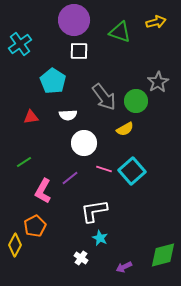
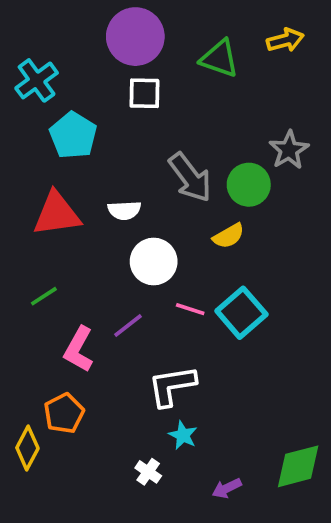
cyan pentagon: (53, 81) -> (73, 135), moved
red triangle: (31, 117) -> (57, 214), size x1.8

